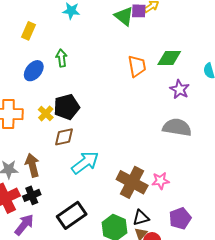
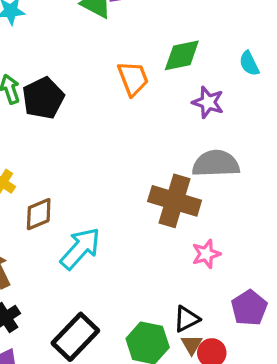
black pentagon: (67, 107) -> (43, 98), moved
brown cross: (132, 182) -> (175, 201), moved

